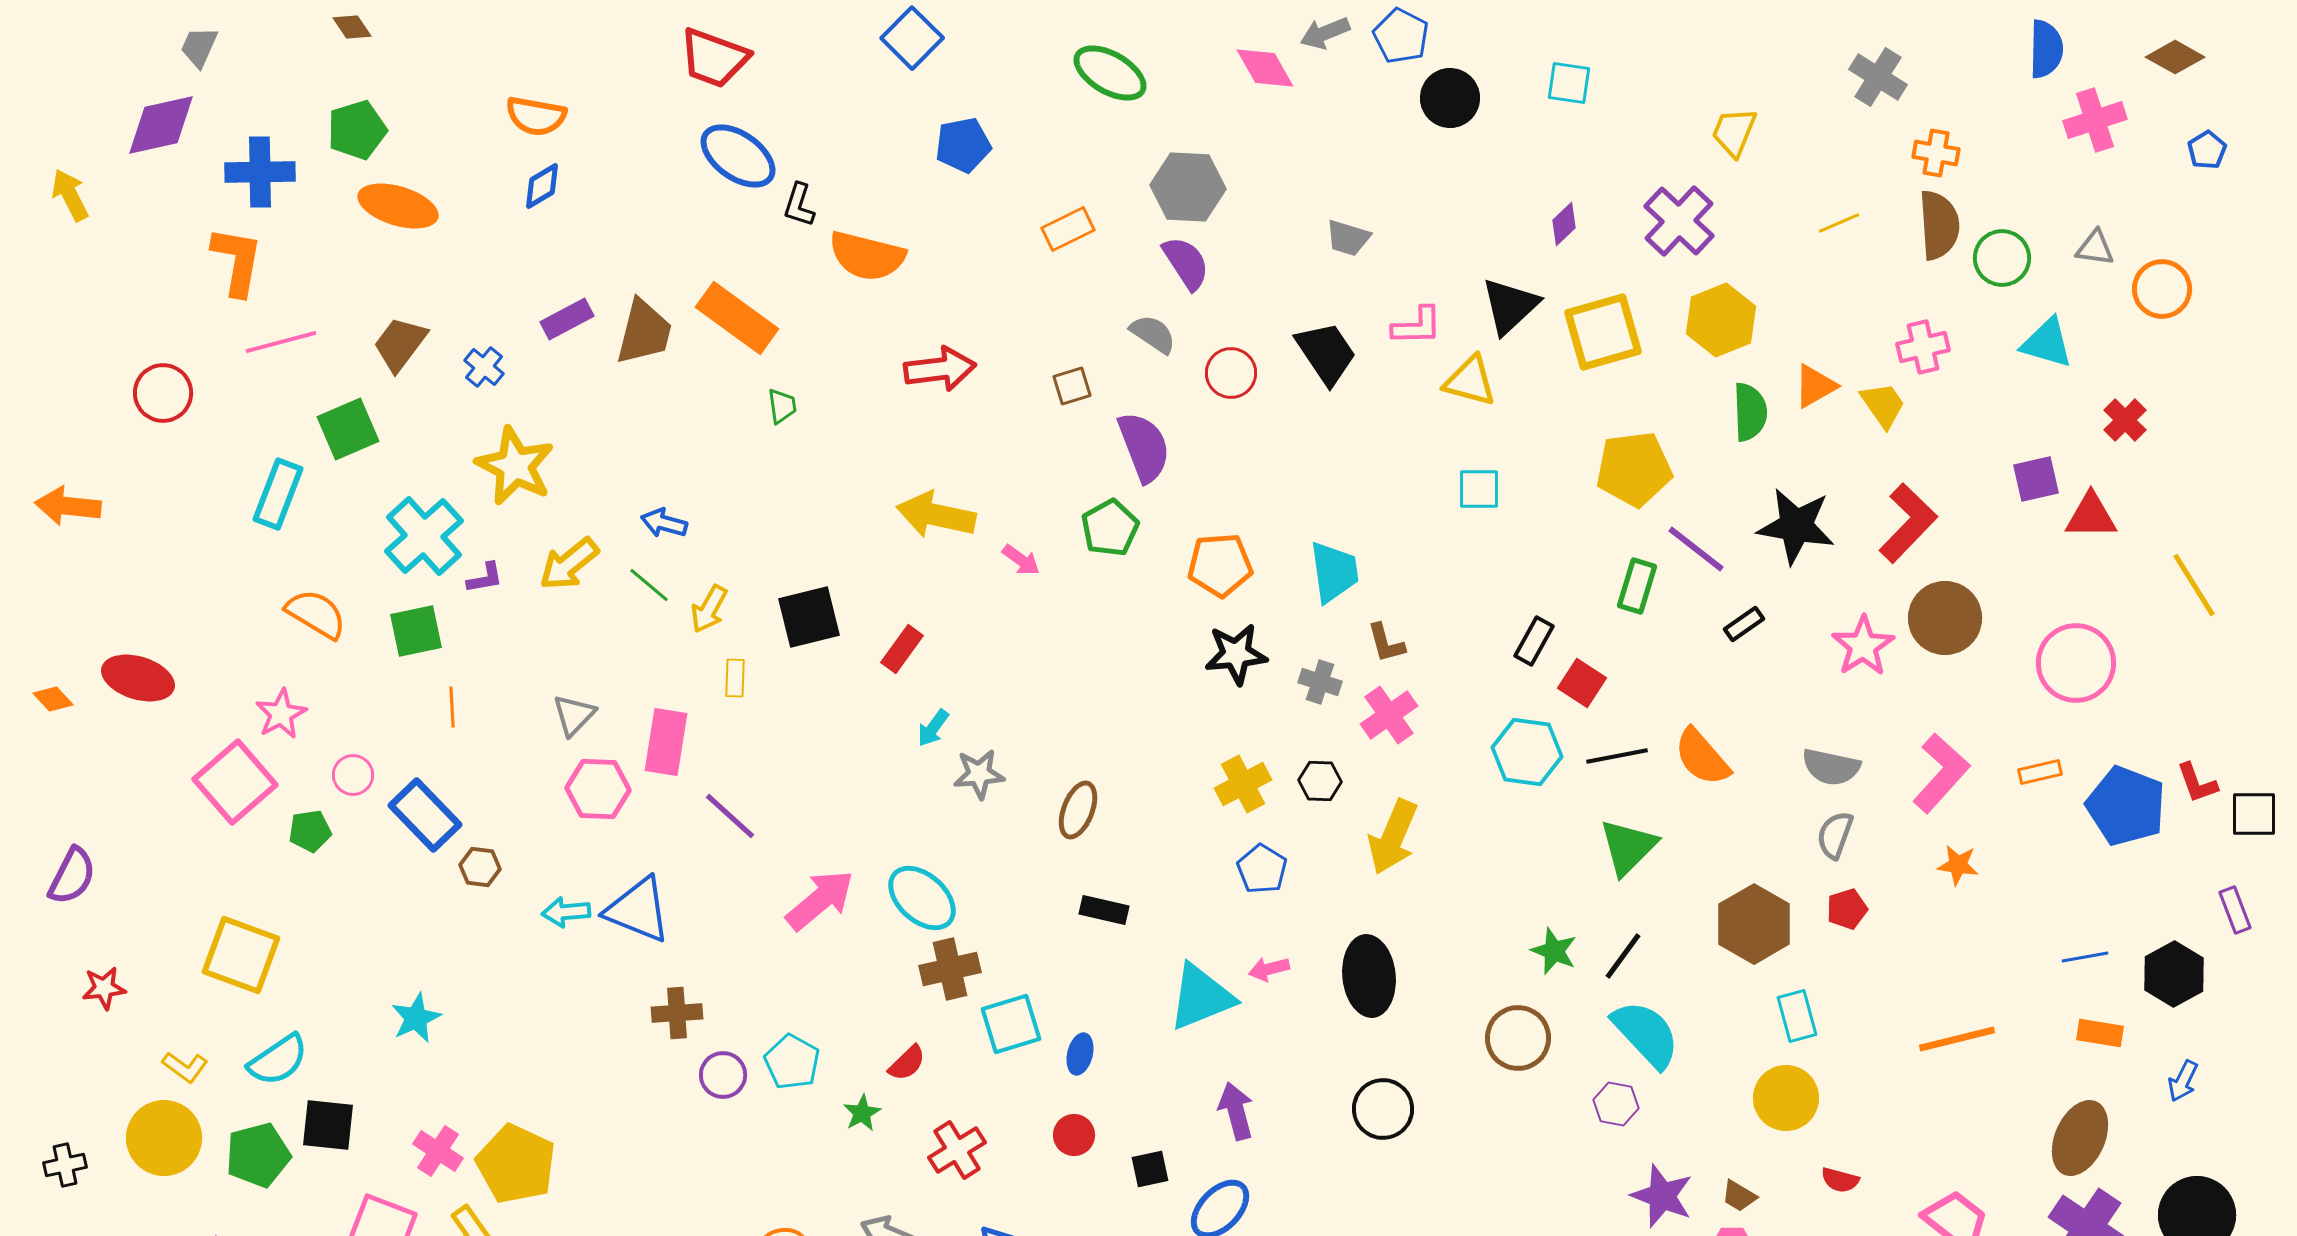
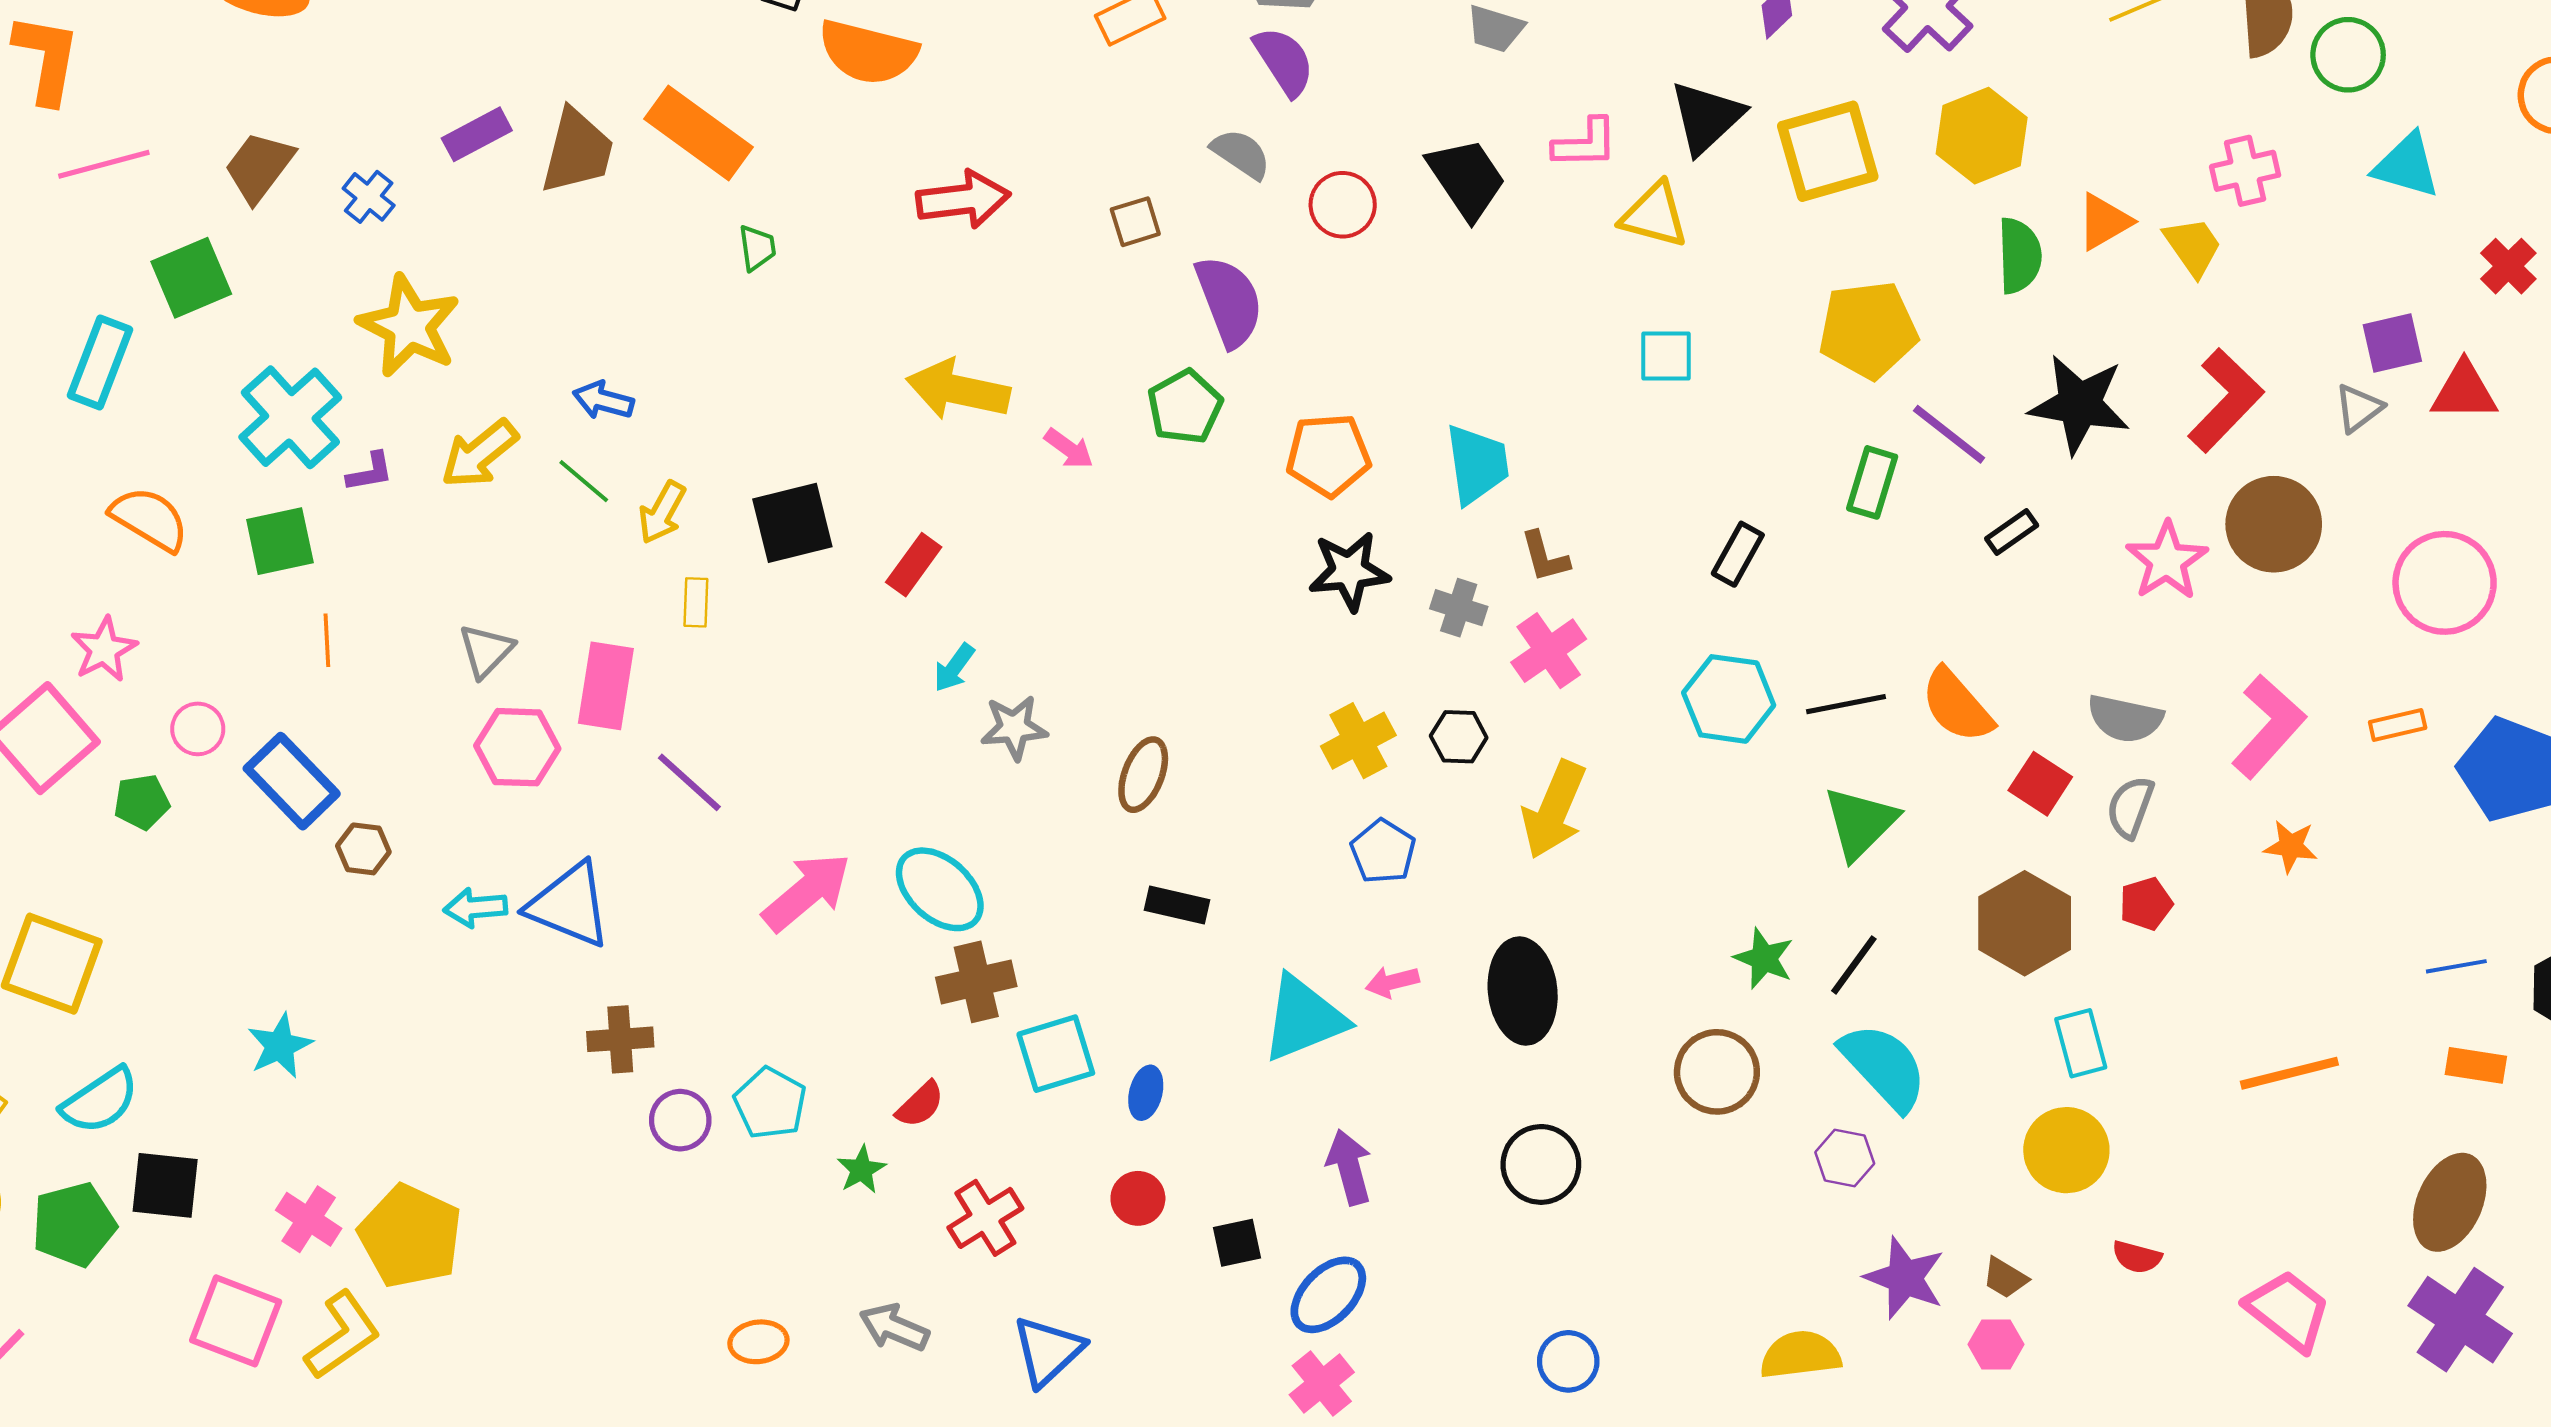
gray triangle: (2095, 248) -> (2358, 408), moved, turned -45
red square: (1582, 683) -> (2040, 784), moved

